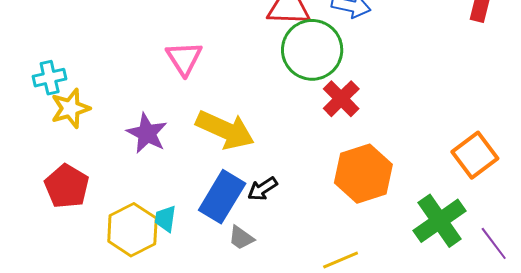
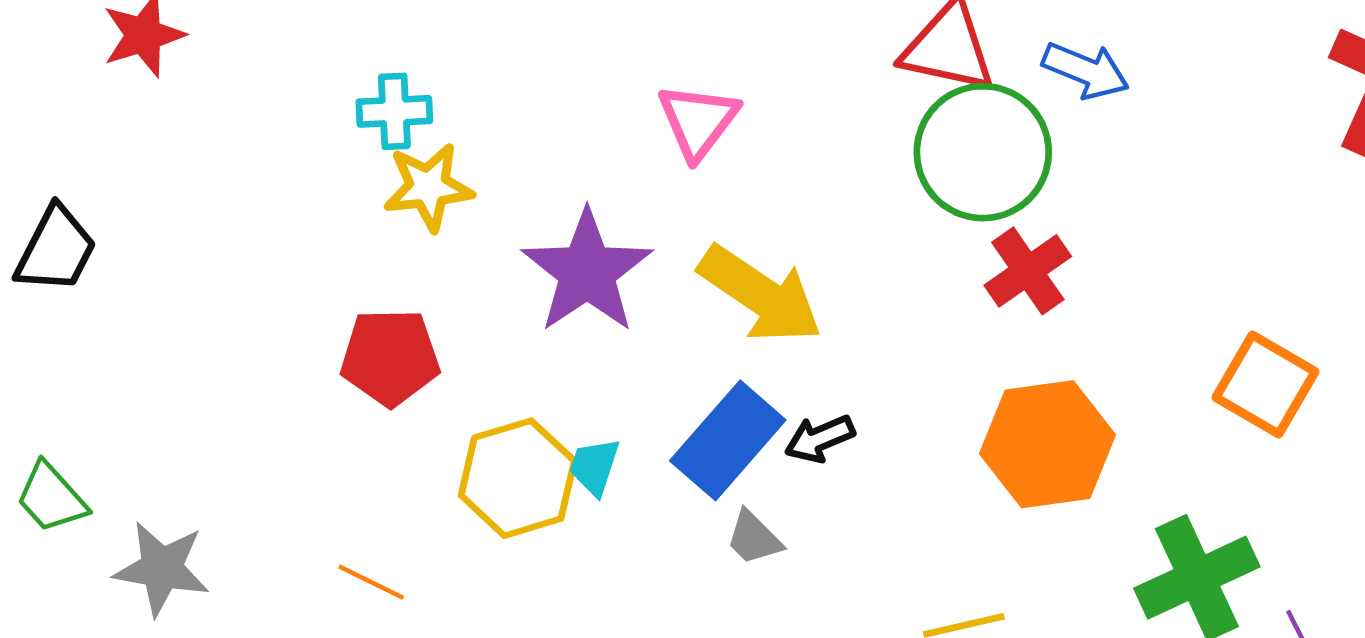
purple star: (147, 133) -> (587, 272), size x1.4
orange square: (475, 155) -> (1265, 384), moved, turned -33
red pentagon: (67, 186) -> (390, 357), turned 30

